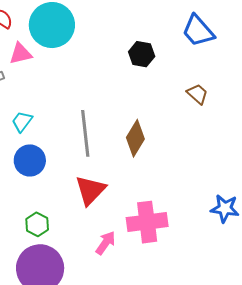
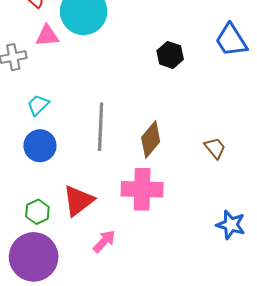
brown trapezoid: (197, 94) -> (215, 148), moved
red triangle: (90, 190) -> (78, 201), moved
pink cross: (147, 222) -> (142, 189), moved

